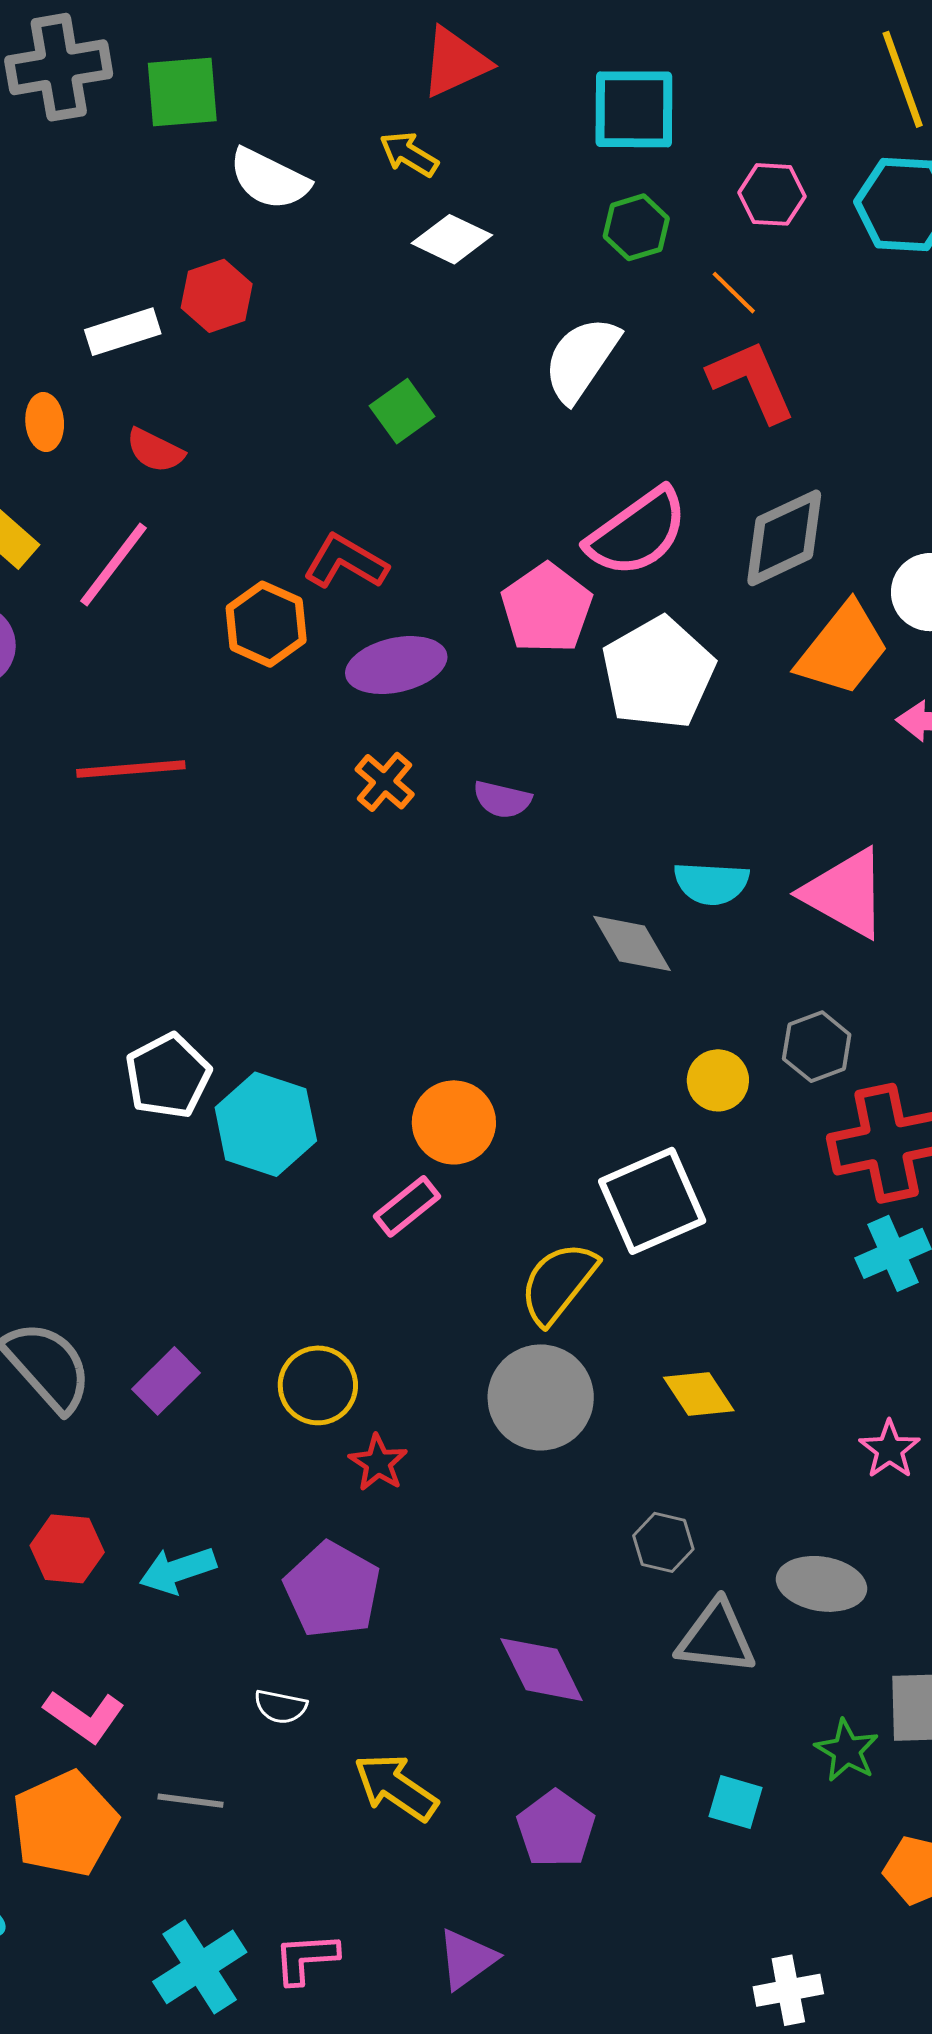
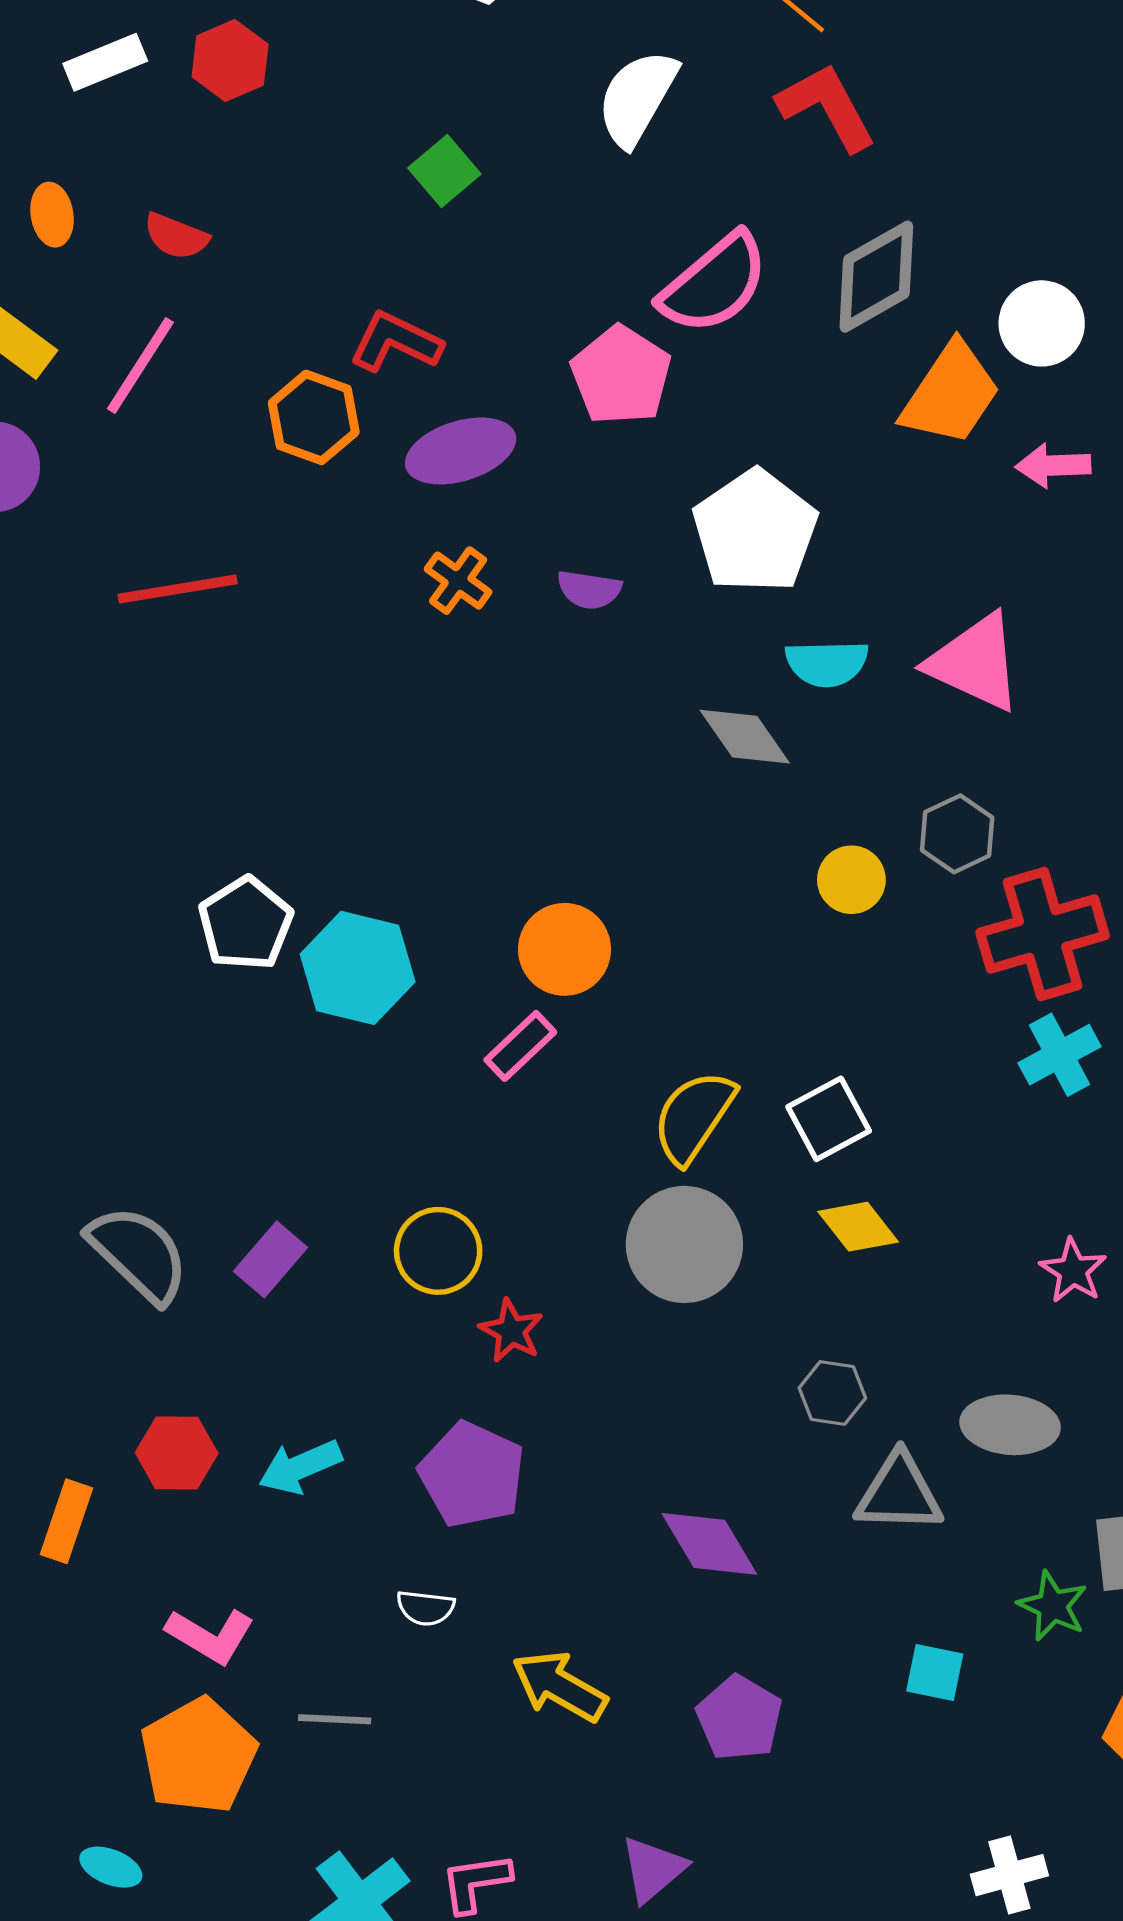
white rectangle: (123, 332) -> (105, 62), moved
white pentagon: (658, 673) -> (755, 531), moved
white square: (652, 1201) -> (829, 1119), moved, size x0.7

